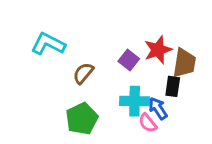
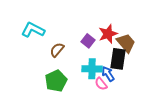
brown trapezoid: (184, 63) -> (126, 43), turned -50
black rectangle: (173, 86) -> (118, 59), size x1.5

